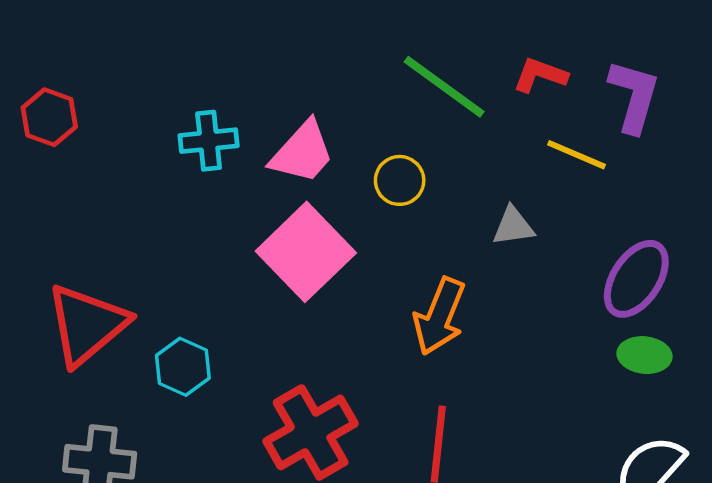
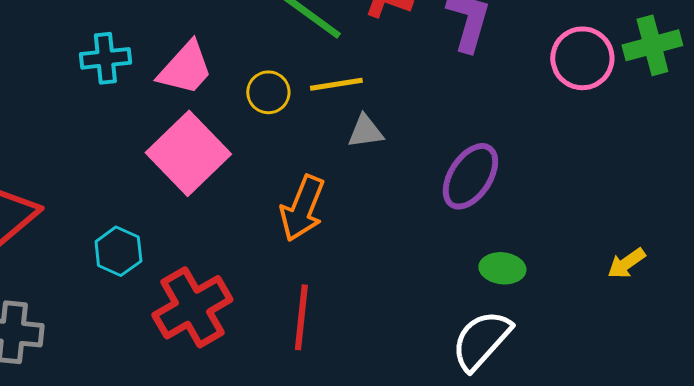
yellow line: (577, 155) -> (336, 84), moved, turned -32
green ellipse: (644, 355) -> (502, 268), moved
cyan hexagon: (183, 367) -> (118, 251), moved

